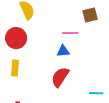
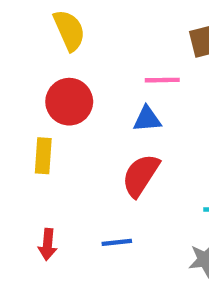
red circle: (16, 38) -> (69, 102), moved

